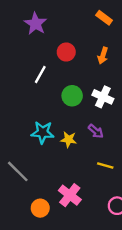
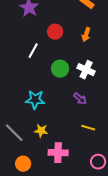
yellow star: (69, 140) -> (41, 131), moved
pink cross: (70, 195) -> (58, 153), turned -36
orange circle: (40, 208) -> (23, 164), moved

